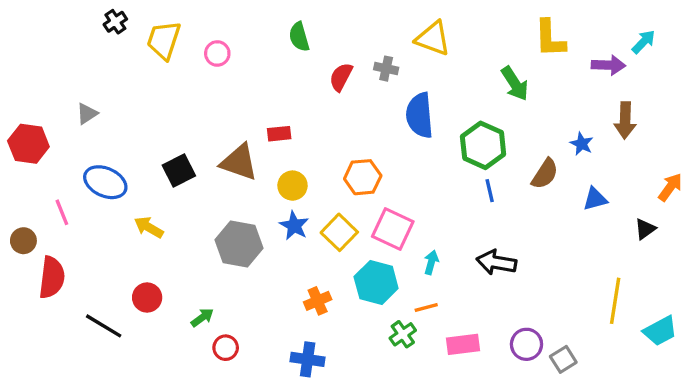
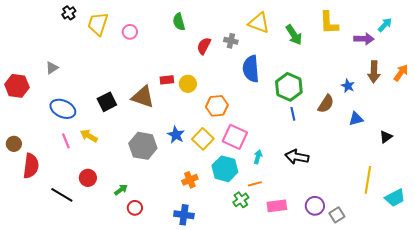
green arrow: (515, 84) -> (294, 35), moved
yellow circle: (292, 186) -> (188, 84), moved
orange arrow: (670, 187) -> (401, 73), moved
pink line: (62, 212) -> (66, 141), moved

